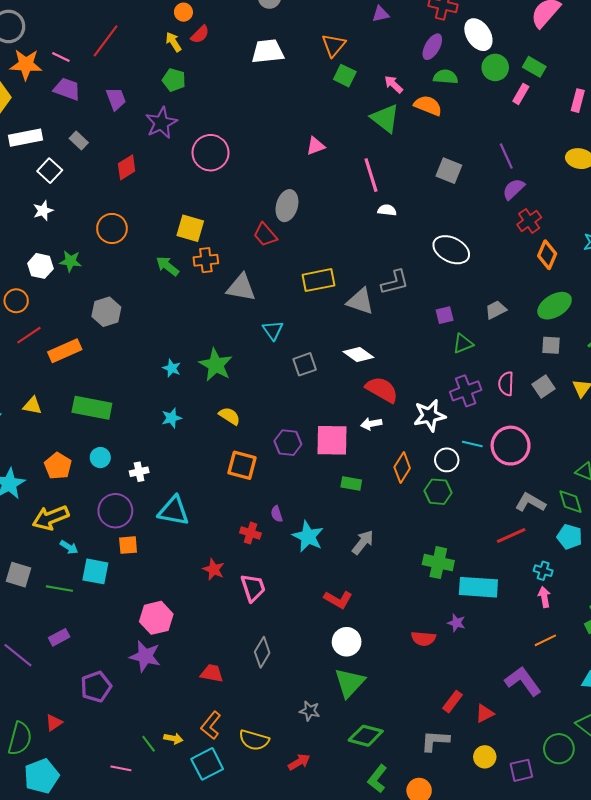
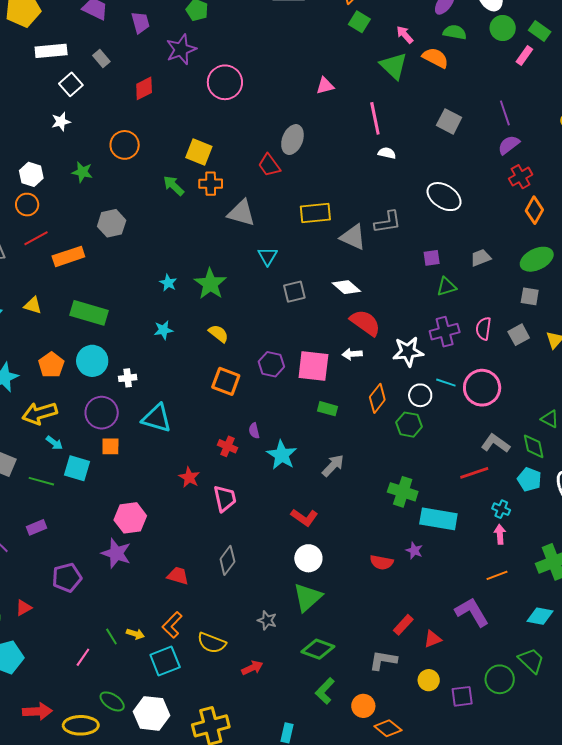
white hexagon: (40, 266) -> (31, 174), moved
cyan circle: (100, 458) -> (92, 361), size x1.6
pink line: (121, 768) -> (83, 657), turned -72

